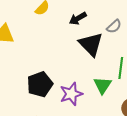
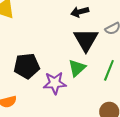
green triangle: (103, 85) -> (77, 68), moved

